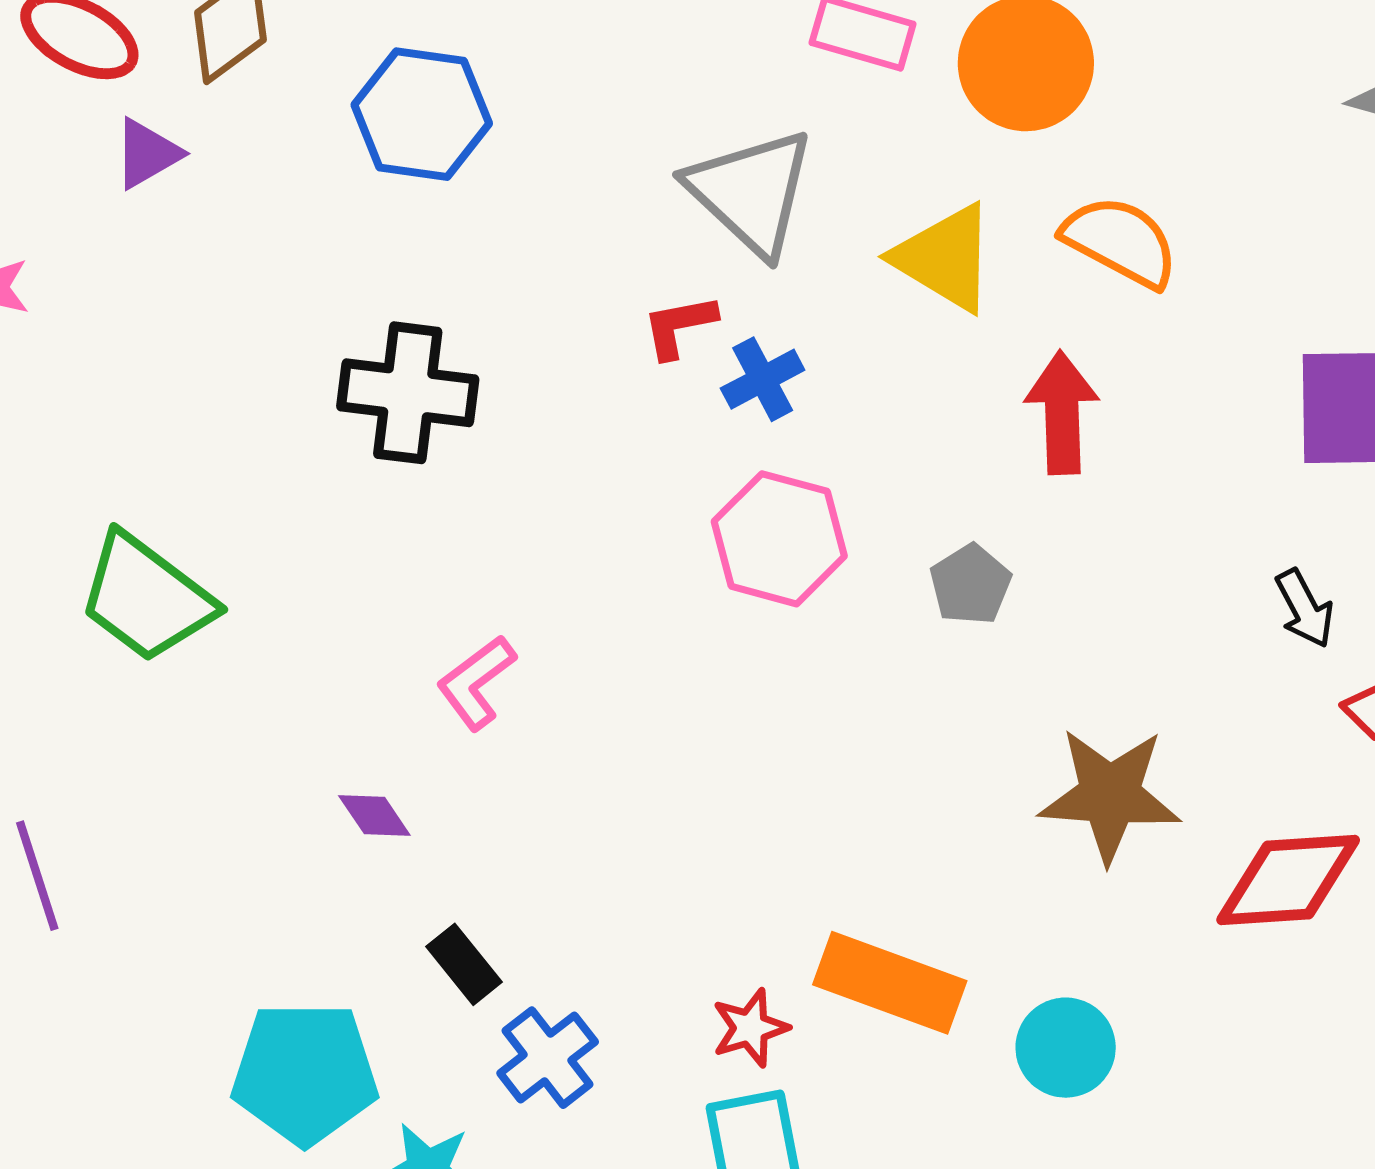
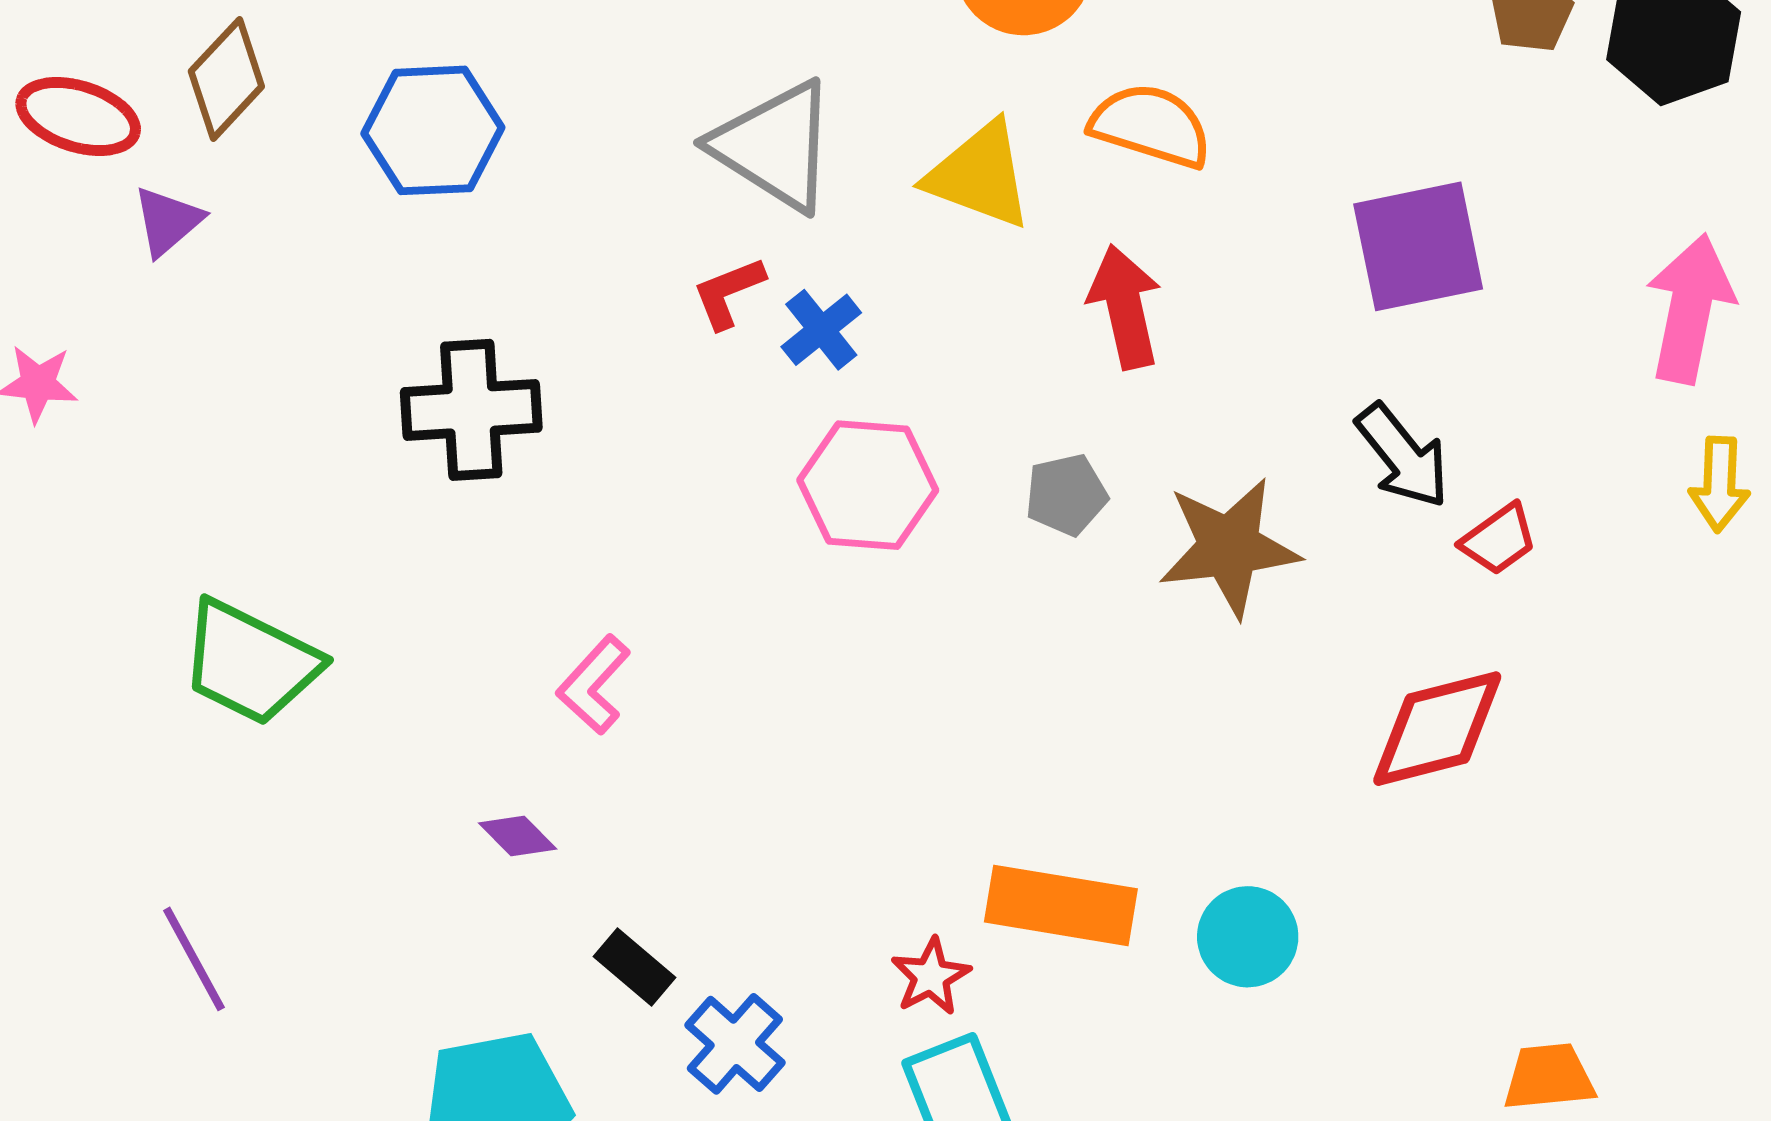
gray pentagon: (970, 585) -> (1066, 495), turned 30
black arrow: (1305, 609) -> (1403, 456), size x1.4
brown star: (1110, 795) -> (1229, 547), moved

